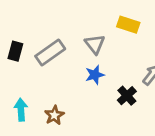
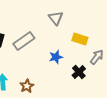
yellow rectangle: (128, 25) -> (80, 39), moved
gray triangle: (95, 44) -> (56, 18), moved

